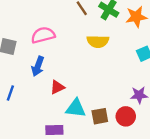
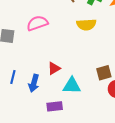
blue arrow: (38, 66) -> (34, 83), moved
brown square: (100, 116) -> (104, 73), moved

